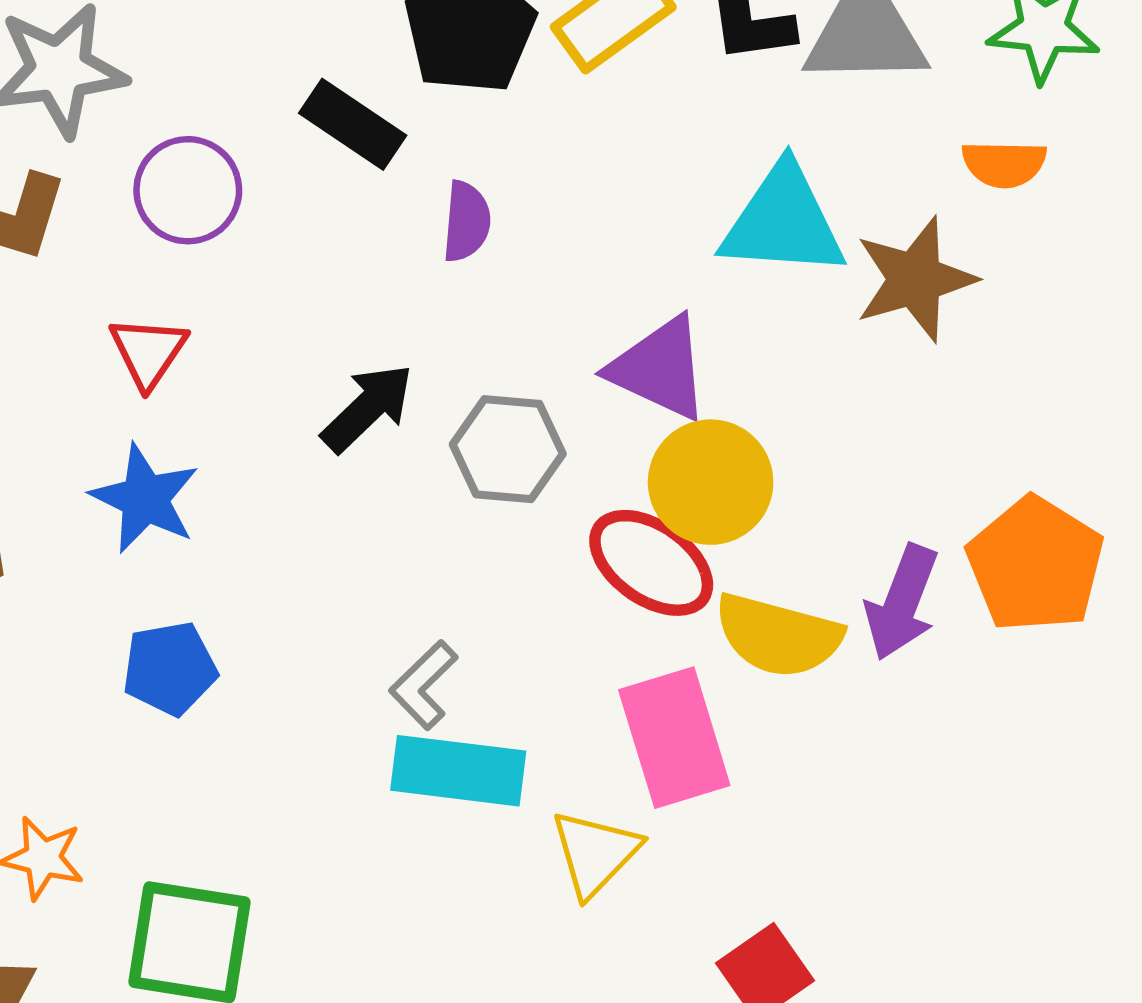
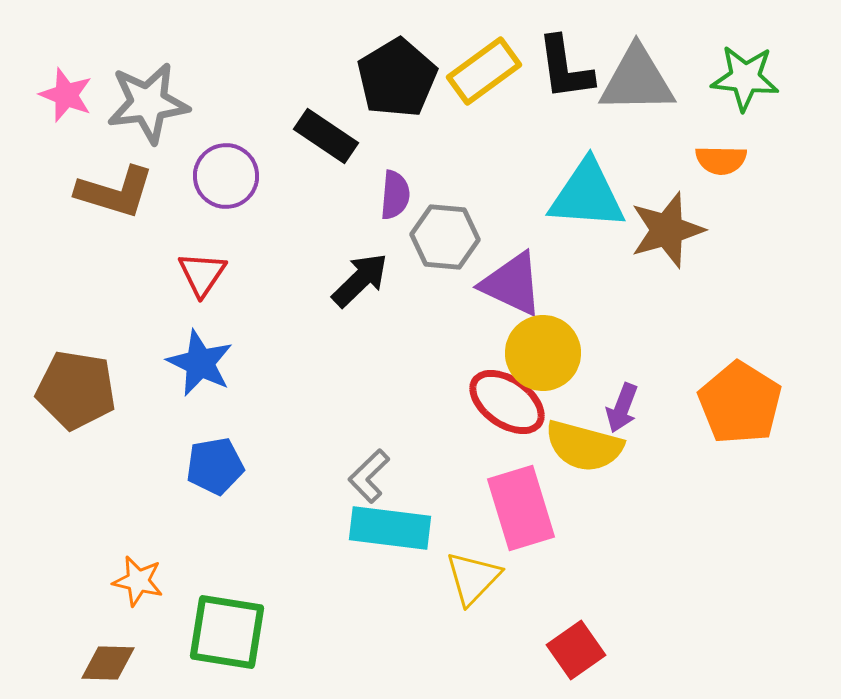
black arrow: (368, 408) -> (360, 280), moved
gray hexagon: (508, 449) -> (445, 237), moved
purple arrow: (902, 602) -> (622, 408), moved, size x0.7

